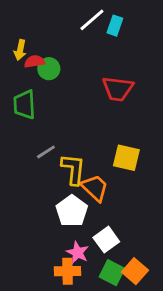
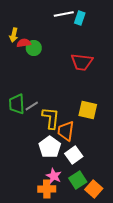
white line: (92, 20) -> (64, 14), turned 30
green trapezoid: (24, 105) -> (17, 104), moved
orange trapezoid: (95, 188) -> (66, 131), turned -125
white square: (106, 240) -> (74, 155), moved
green square: (112, 273) -> (78, 180), moved, turned 30

